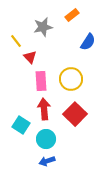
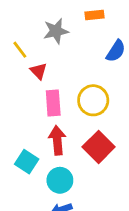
orange rectangle: (72, 15) -> (95, 15), turned 32

